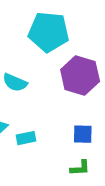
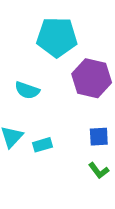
green L-shape: (80, 168) -> (99, 171), turned 60

